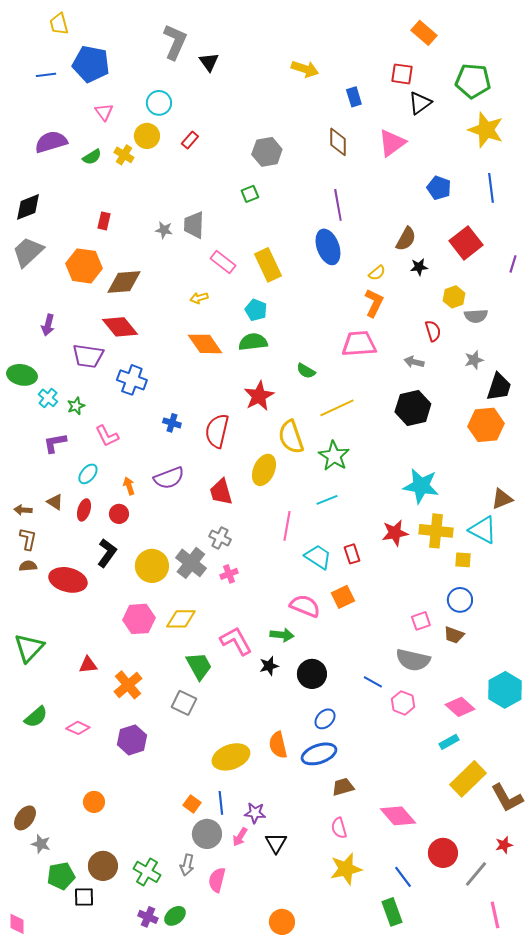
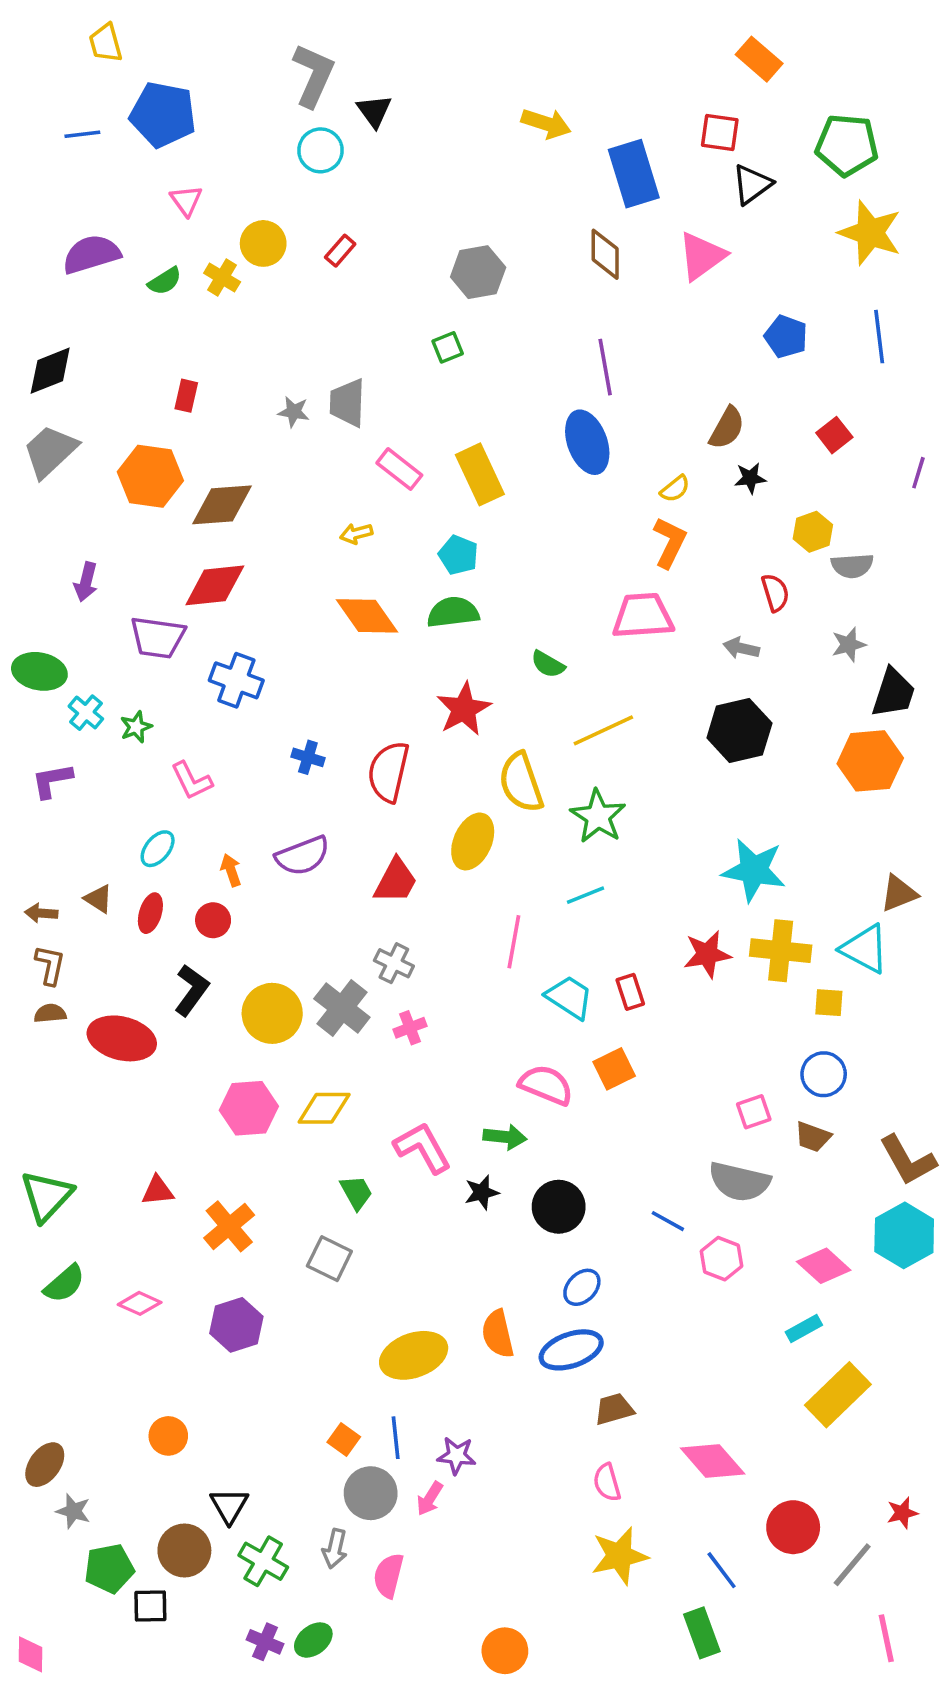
blue rectangle: (354, 97) -> (634, 174), size x1.8
cyan circle: (159, 103) -> (320, 150), moved
red square: (466, 243) -> (834, 435), size x0.6
red diamond: (120, 327) -> (215, 585), turned -57
purple L-shape: (55, 443) -> (52, 781), moved
red trapezoid: (221, 492) -> (396, 881), turned -136
green triangle: (29, 648) -> (47, 1196), moved
green trapezoid: (199, 666) -> (356, 1192), size x0.7
brown L-shape: (507, 798) -> (908, 1160), moved
black triangle: (276, 843) -> (229, 1506), moved

